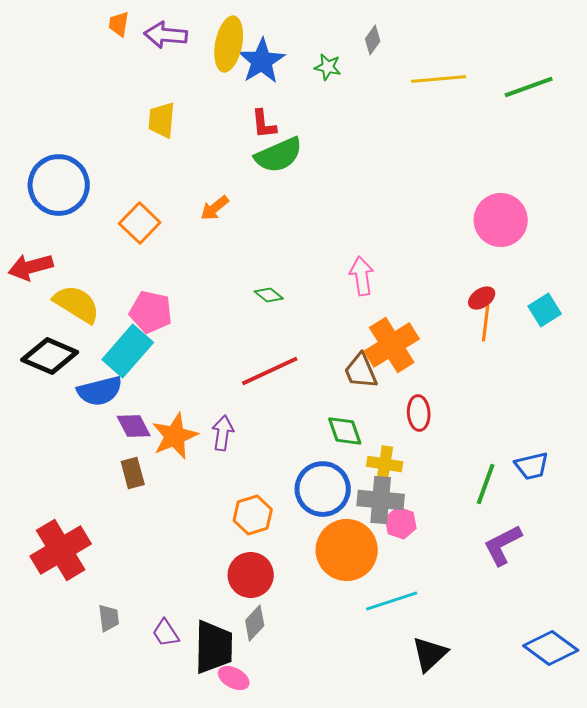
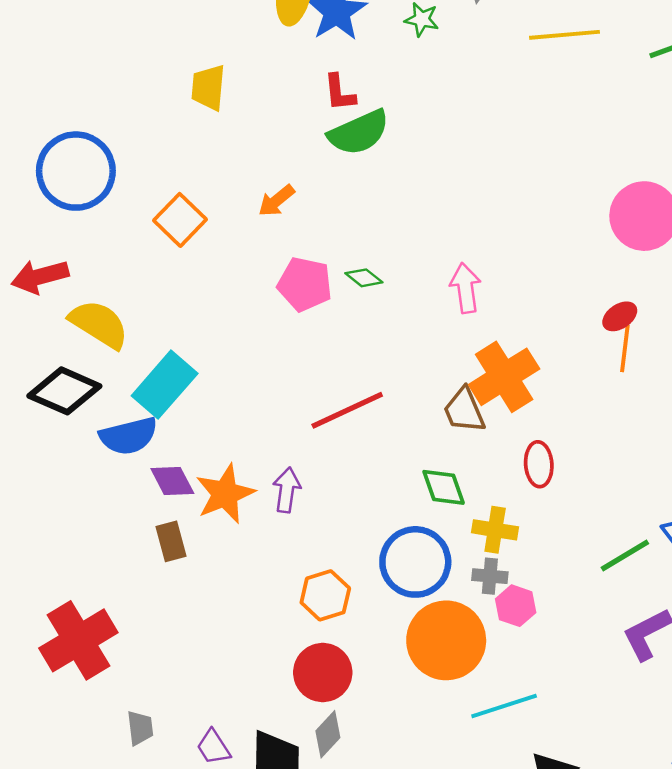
green diamond: (269, 295) -> (364, 278), moved
pink pentagon: (151, 312) -> (305, 284), moved
green line: (486, 484) -> (625, 556), turned 39
gray cross: (381, 500) -> (490, 576), size x0.6

